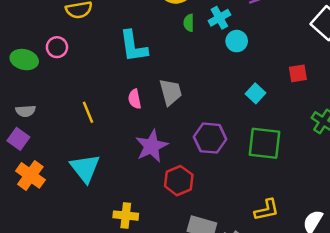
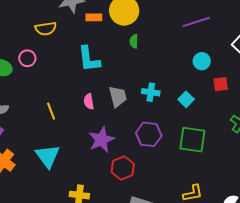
cyan cross: (219, 18) -> (151, 92), moved, turned 36
cyan circle: (237, 41) -> (202, 61), moved

